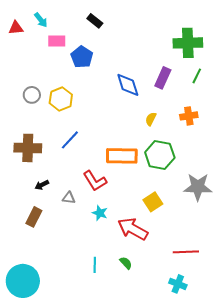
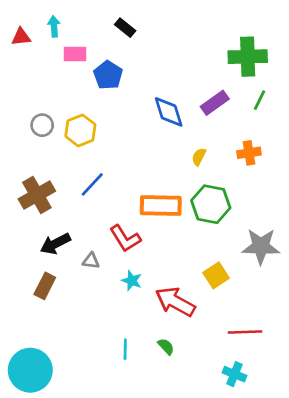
cyan arrow: (41, 20) -> (54, 26), turned -147
purple rectangle: (163, 78) -> (215, 103), turned 30
brown cross: (28, 148) -> (37, 195), turned -32
black arrow: (42, 185) -> (55, 244), size x1.6
yellow square: (153, 202) -> (216, 275), moved

